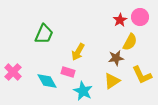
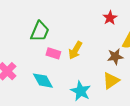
red star: (120, 20) -> (110, 18), moved
pink rectangle: (68, 72) -> (53, 53), moved

